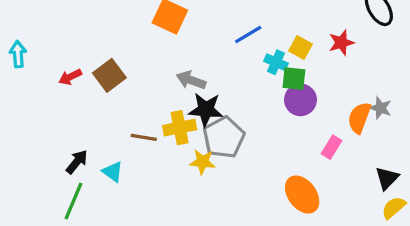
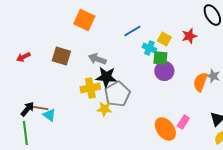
brown square: (109, 75) -> (61, 56), moved, turned -36
brown line: (144, 137) -> (40, 108), moved
pink rectangle: (332, 147) -> (183, 122), moved
green line: (73, 201) -> (25, 133), turned -30

